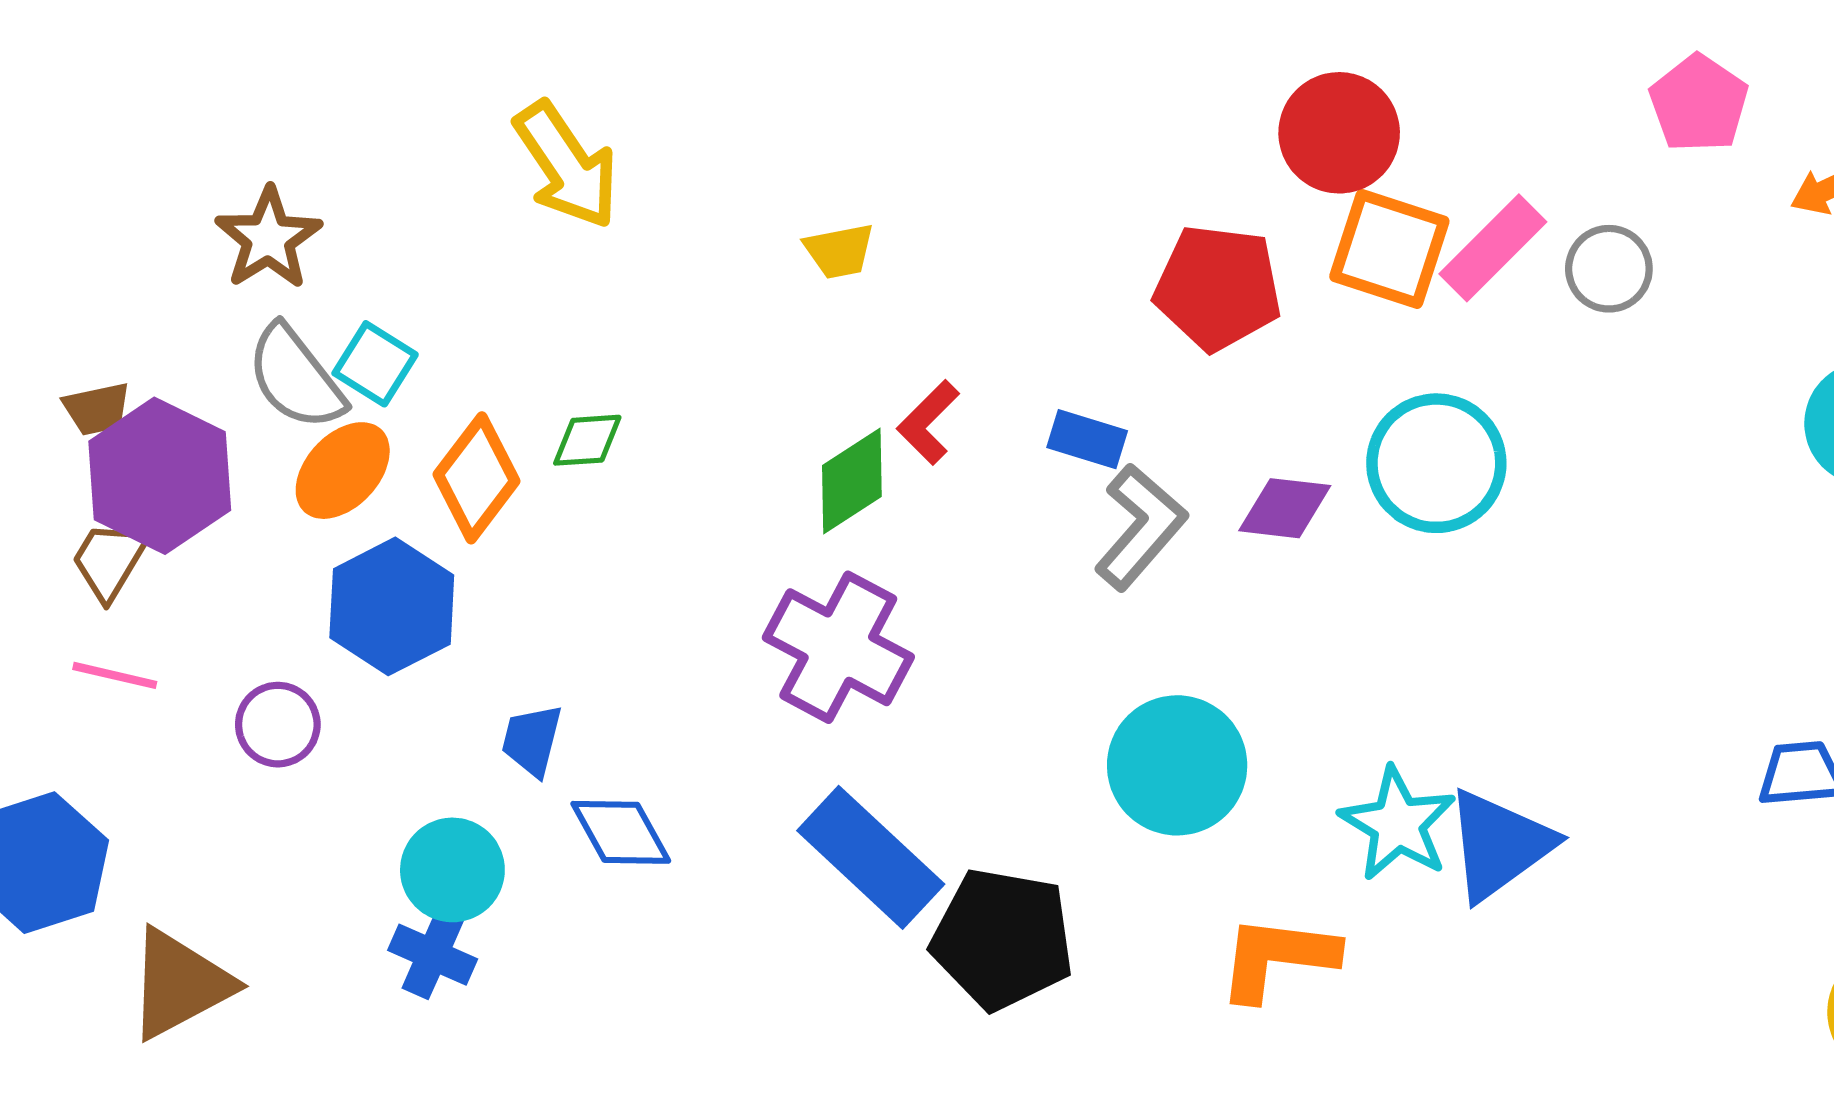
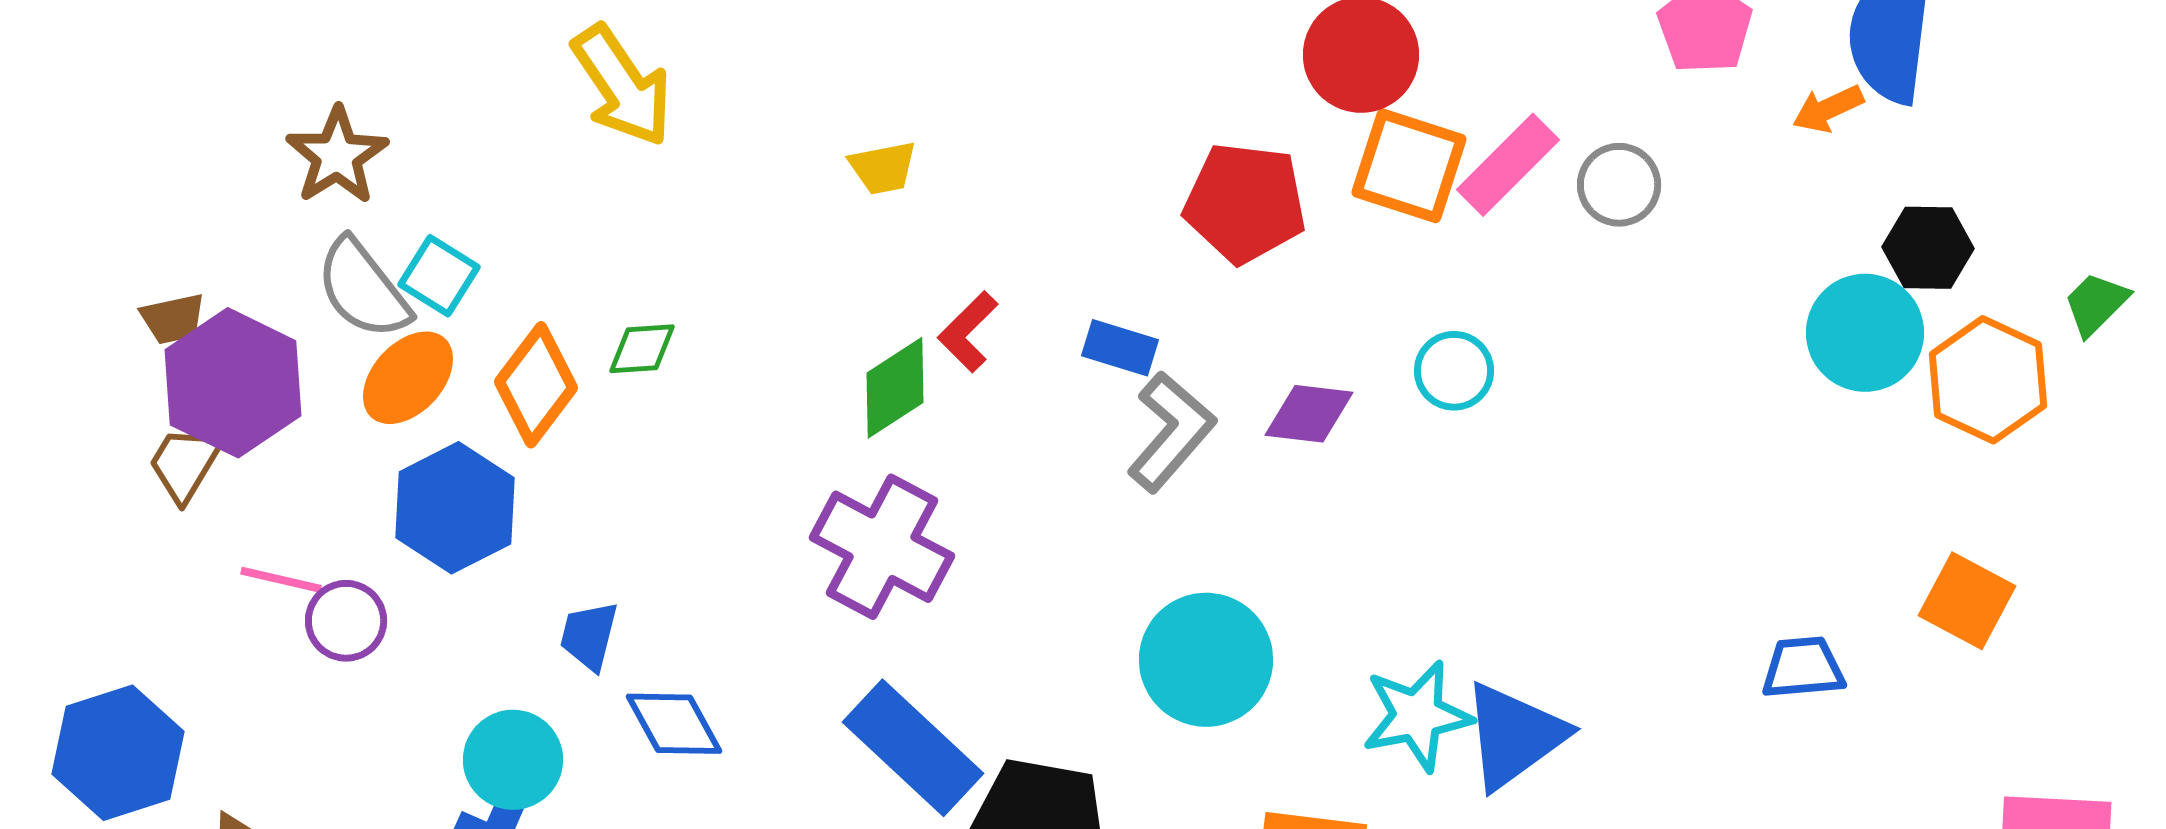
cyan circle: (1436, 463) -> (1454, 371), size x0.6
pink line: (115, 675) -> (281, 580), moved
cyan star: (1398, 824) -> (1417, 716), turned 30

